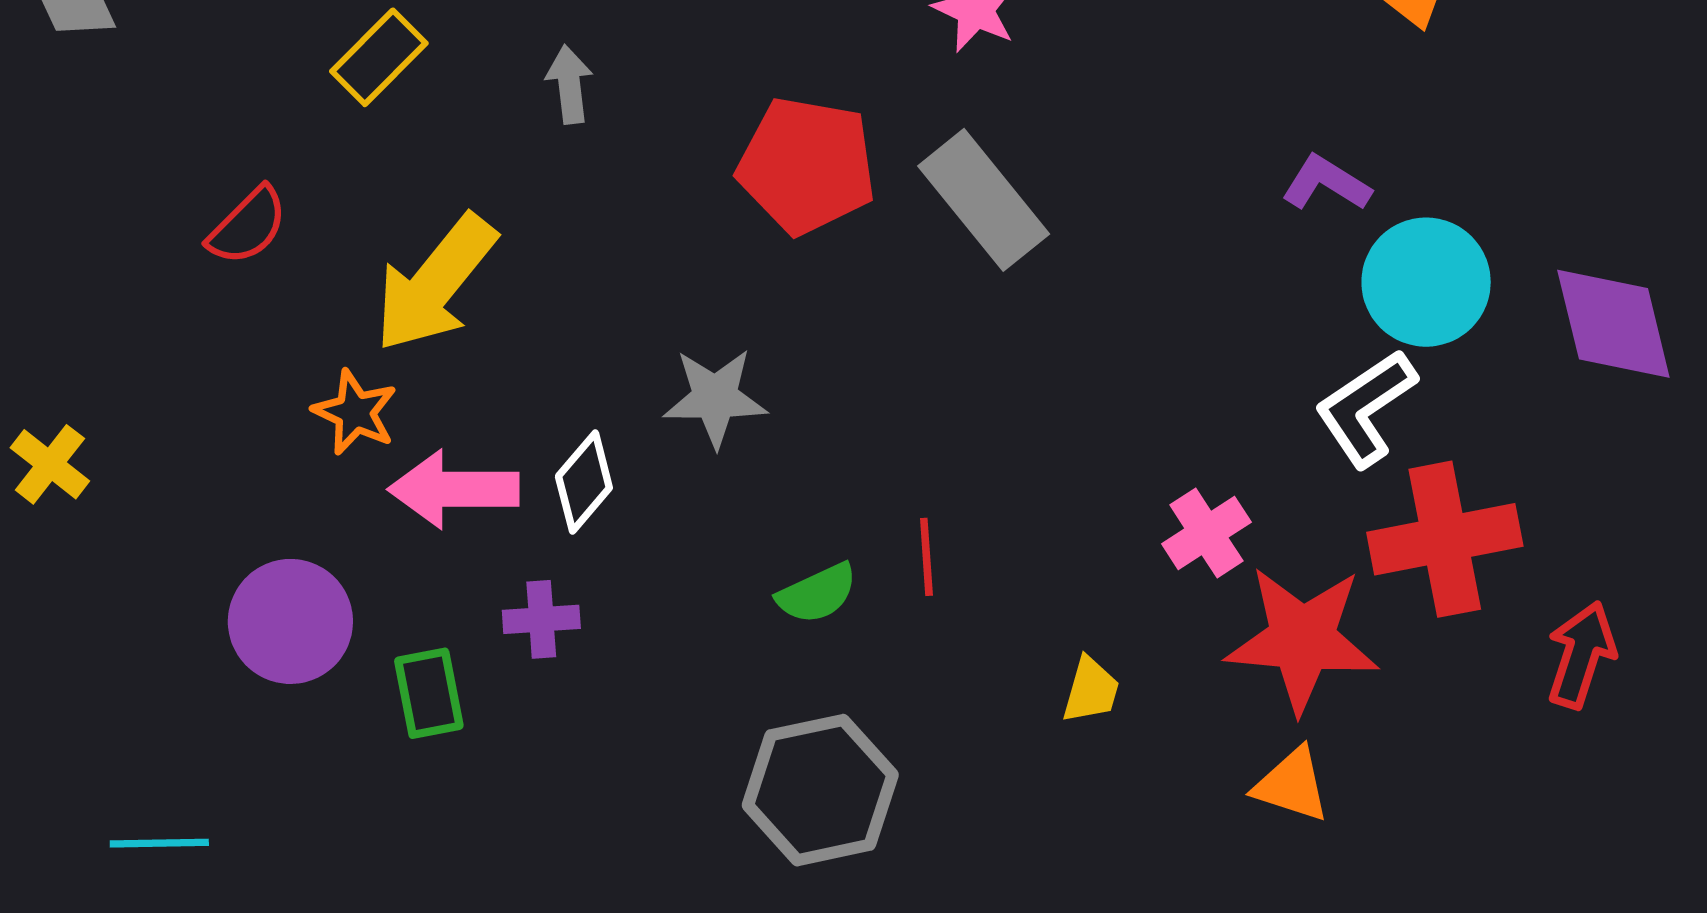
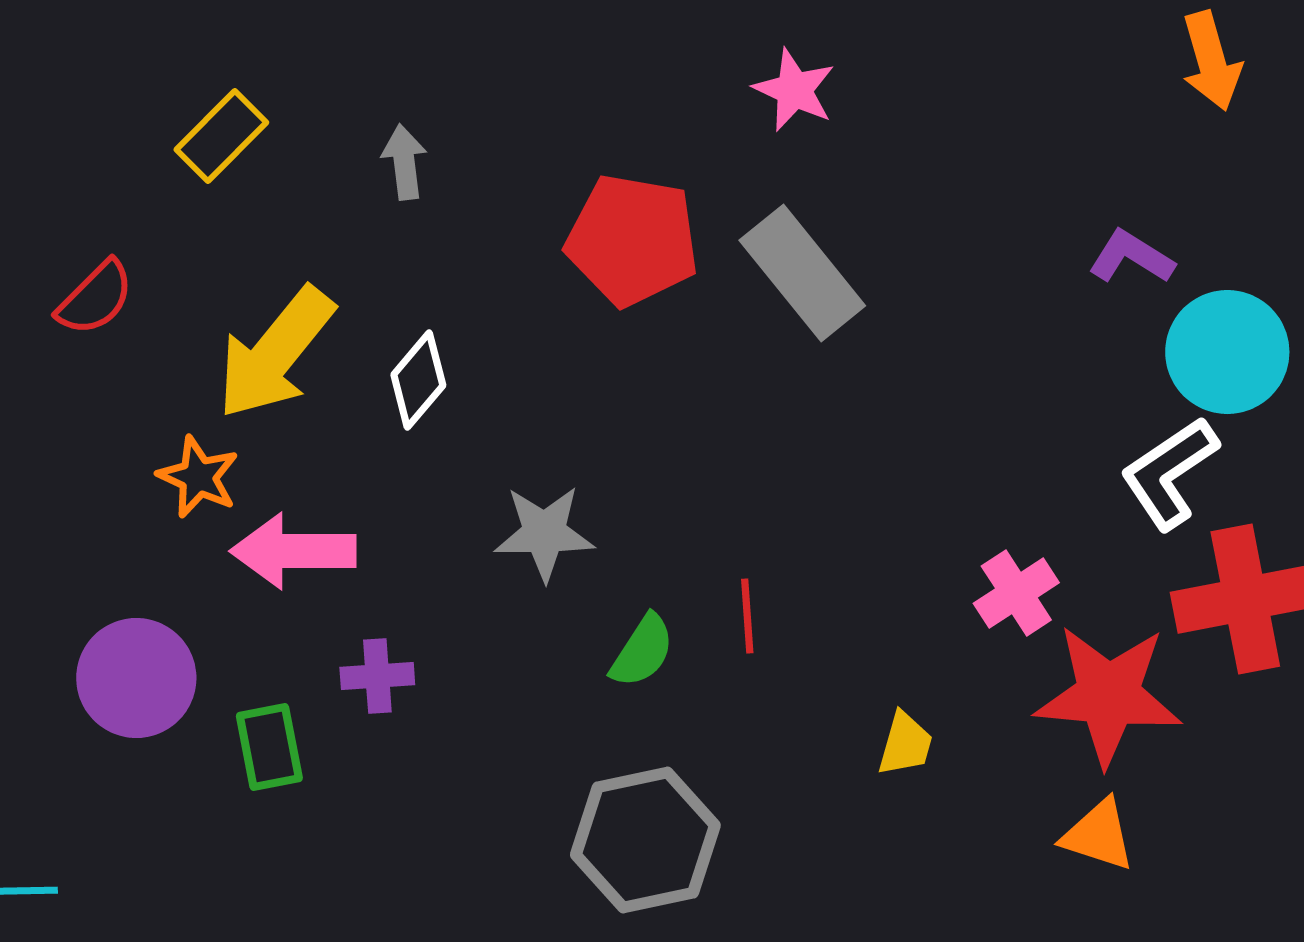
gray star: (715, 398) -> (544, 533), moved
white diamond: (584, 482) -> (418, 380), moved
green semicircle: (817, 593) -> (642, 651), turned -32

